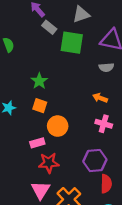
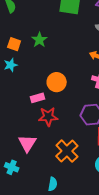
orange square: (40, 106) -> (14, 44), moved
pink triangle: (41, 190) -> (27, 143), moved

